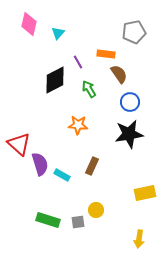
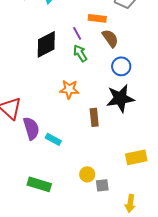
purple line: (78, 62) -> (77, 33), moved
brown rectangle: (92, 166) -> (94, 117), moved, turned -30
gray square: (78, 222) -> (102, 185), moved

